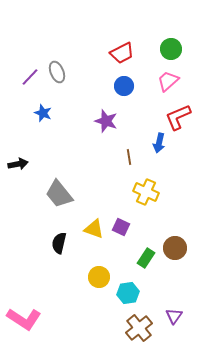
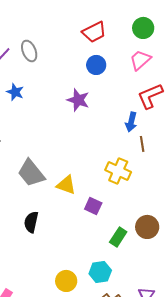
brown line: (129, 157) -> (142, 144), moved
yellow triangle: (94, 229) -> (66, 185), moved
yellow circle: (99, 277) -> (66, 281), moved

